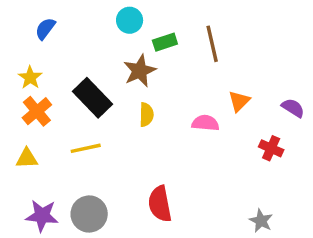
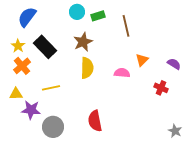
blue semicircle: (45, 29) -> (27, 17), size x1.5
green rectangle: (165, 42) -> (98, 16), moved
black rectangle: (92, 98) -> (45, 47), moved
yellow semicircle: (146, 115) -> (87, 68), size x1.5
purple star: (42, 216) -> (31, 110), moved
gray star: (261, 221) -> (175, 131), moved

